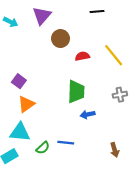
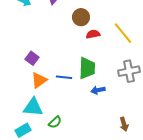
brown circle: (61, 39) -> (81, 17), moved
gray cross: (120, 95) -> (129, 71), size x1.5
blue line: (66, 143) -> (64, 77), moved

